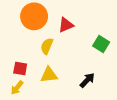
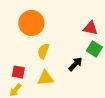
red triangle: (66, 25) -> (90, 28), moved, turned 35
black arrow: (87, 80) -> (75, 64), moved

